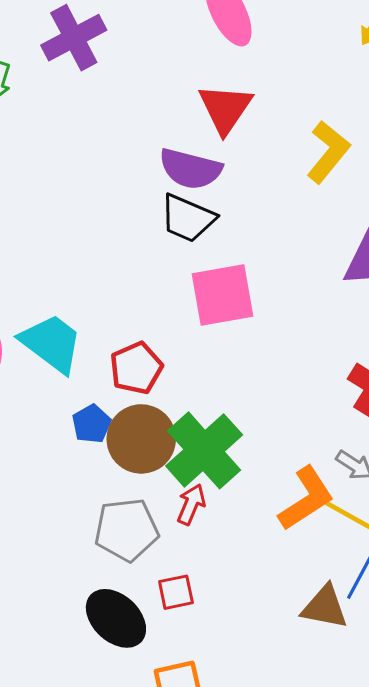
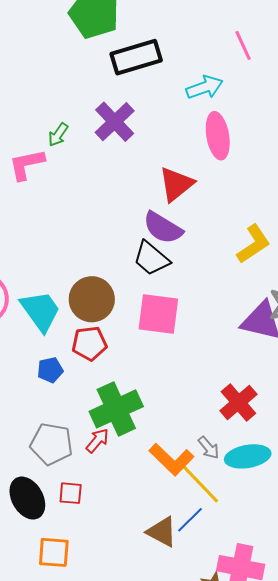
purple cross: (74, 38) -> (115, 122), turned -33
red triangle: (225, 108) -> (176, 184), moved
brown circle: (141, 439) -> (92, 299), moved
orange L-shape: (306, 499) -> (171, 459), turned 60

